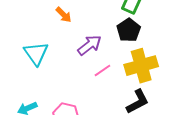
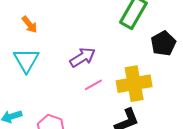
orange arrow: (64, 15) -> (30, 25), moved
black pentagon: (129, 30) -> (163, 43), moved

